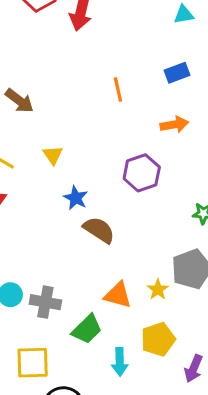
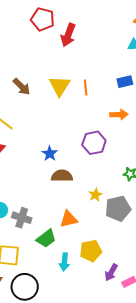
yellow triangle: (53, 155) -> (60, 86), moved, size x1.6
brown semicircle: (99, 230) -> (62, 176), turned -40
yellow star: (158, 290) -> (95, 195), moved
orange triangle: (118, 295) -> (69, 219), turned -36

